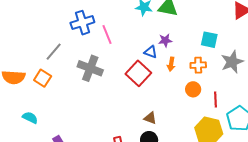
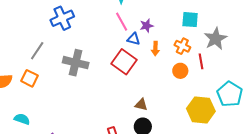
pink line: (107, 35) -> (122, 22), moved
orange cross: (198, 65) -> (182, 46), turned 35
red line: (216, 99) -> (201, 61), moved

